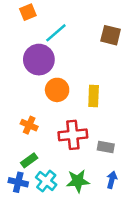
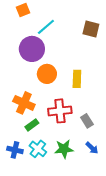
orange cross: (29, 125) -> (24, 103), size x1.5
gray rectangle: (106, 147) -> (87, 121), turned 48
green rectangle: (29, 160) -> (32, 125), moved
blue arrow: (112, 180) -> (92, 148), turned 120

